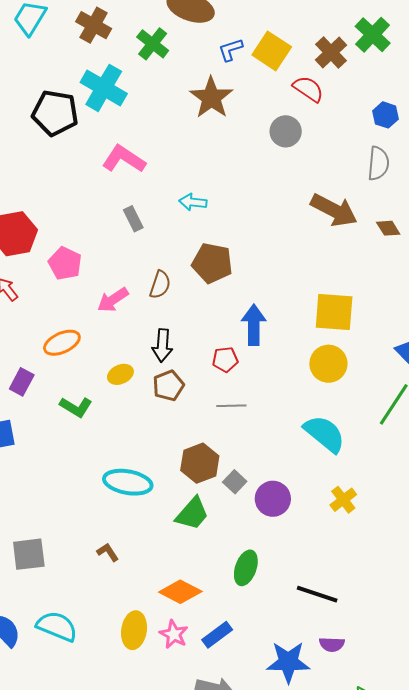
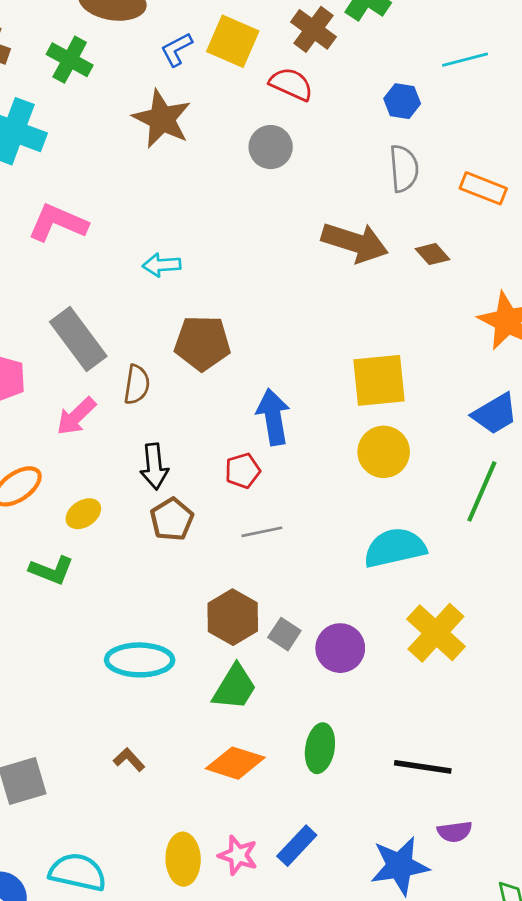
gray rectangle: (133, 219) -> (78, 339), moved, size x1.8
yellow ellipse: (120, 374) -> (83, 514), moved
cyan semicircle: (325, 434) -> (395, 548), turned -42
yellow cross: (343, 500) -> (436, 633), size x1.6
orange diamond: (180, 592) -> (235, 763), moved

